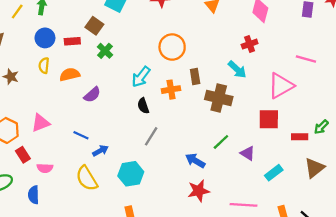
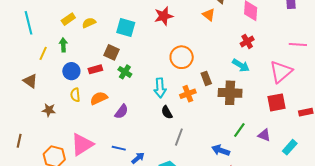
cyan arrow: (141, 77) -> (160, 88), turned -30
pink triangle: (40, 123) -> (82, 144), size x1.4

